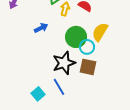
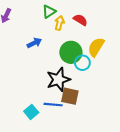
brown square: (88, 67) -> (70, 96), moved
blue line: (59, 87) -> (53, 105), turned -54

